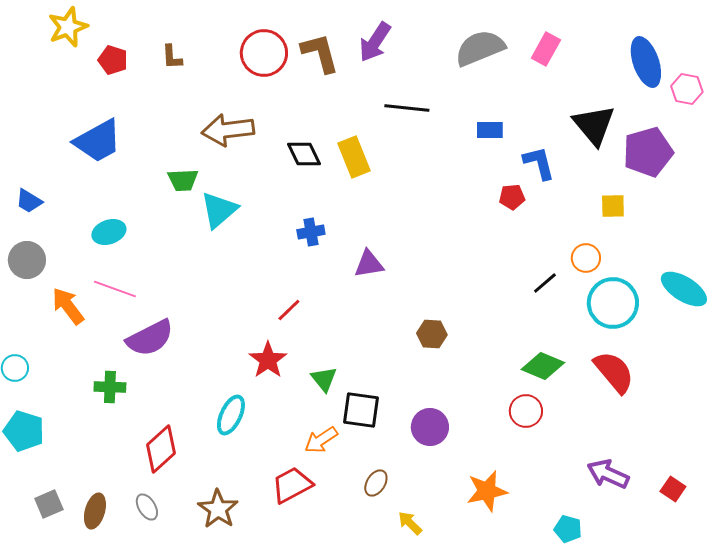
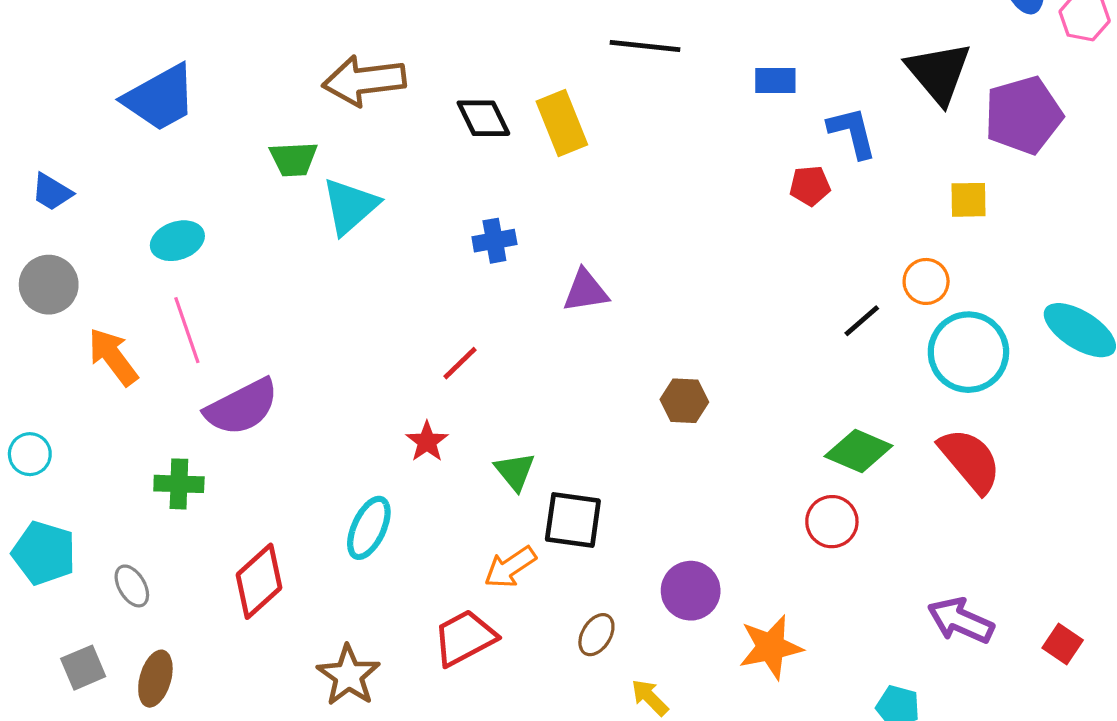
pink line: (115, 289) -> (187, 330), turned 51
red star: (268, 360) -> (427, 442), size x0.7
purple circle: (430, 427) -> (691, 591), moved
gray ellipse: (147, 507) -> (132, 586), moved

